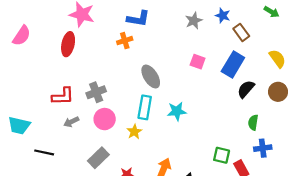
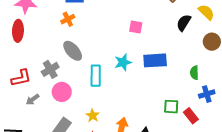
blue rectangle: (233, 64) -> (155, 60), moved, turned 65
gray ellipse: (151, 77) -> (73, 51), moved
black semicircle: (246, 89) -> (184, 23), moved
cyan star: (177, 111) -> (123, 62), moved
yellow star: (134, 132) -> (93, 116), moved

